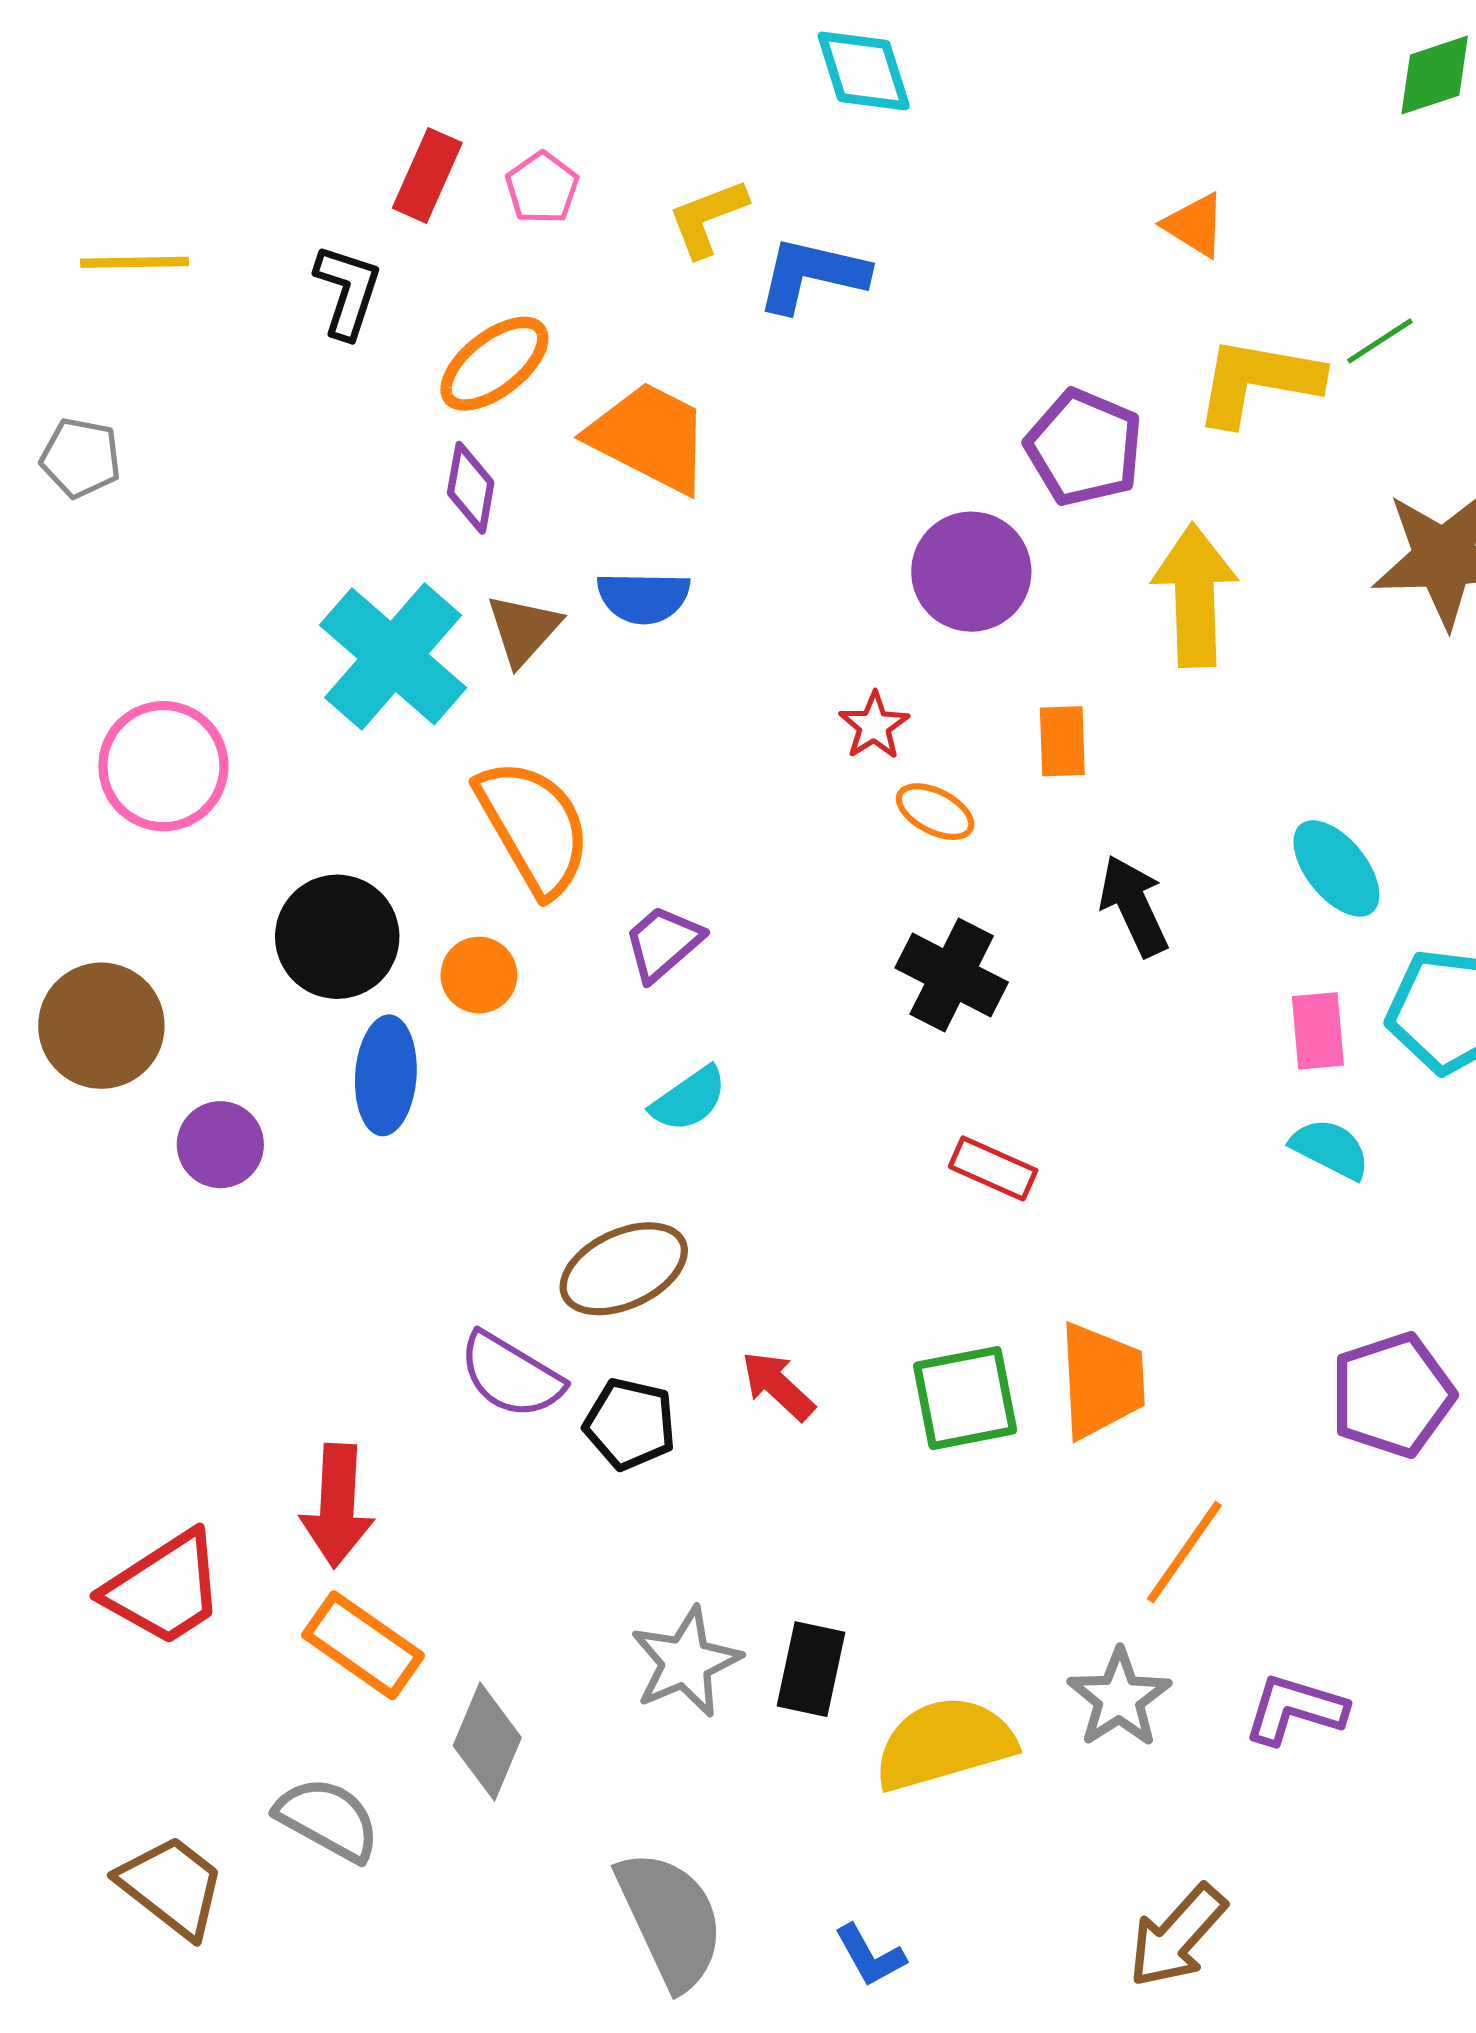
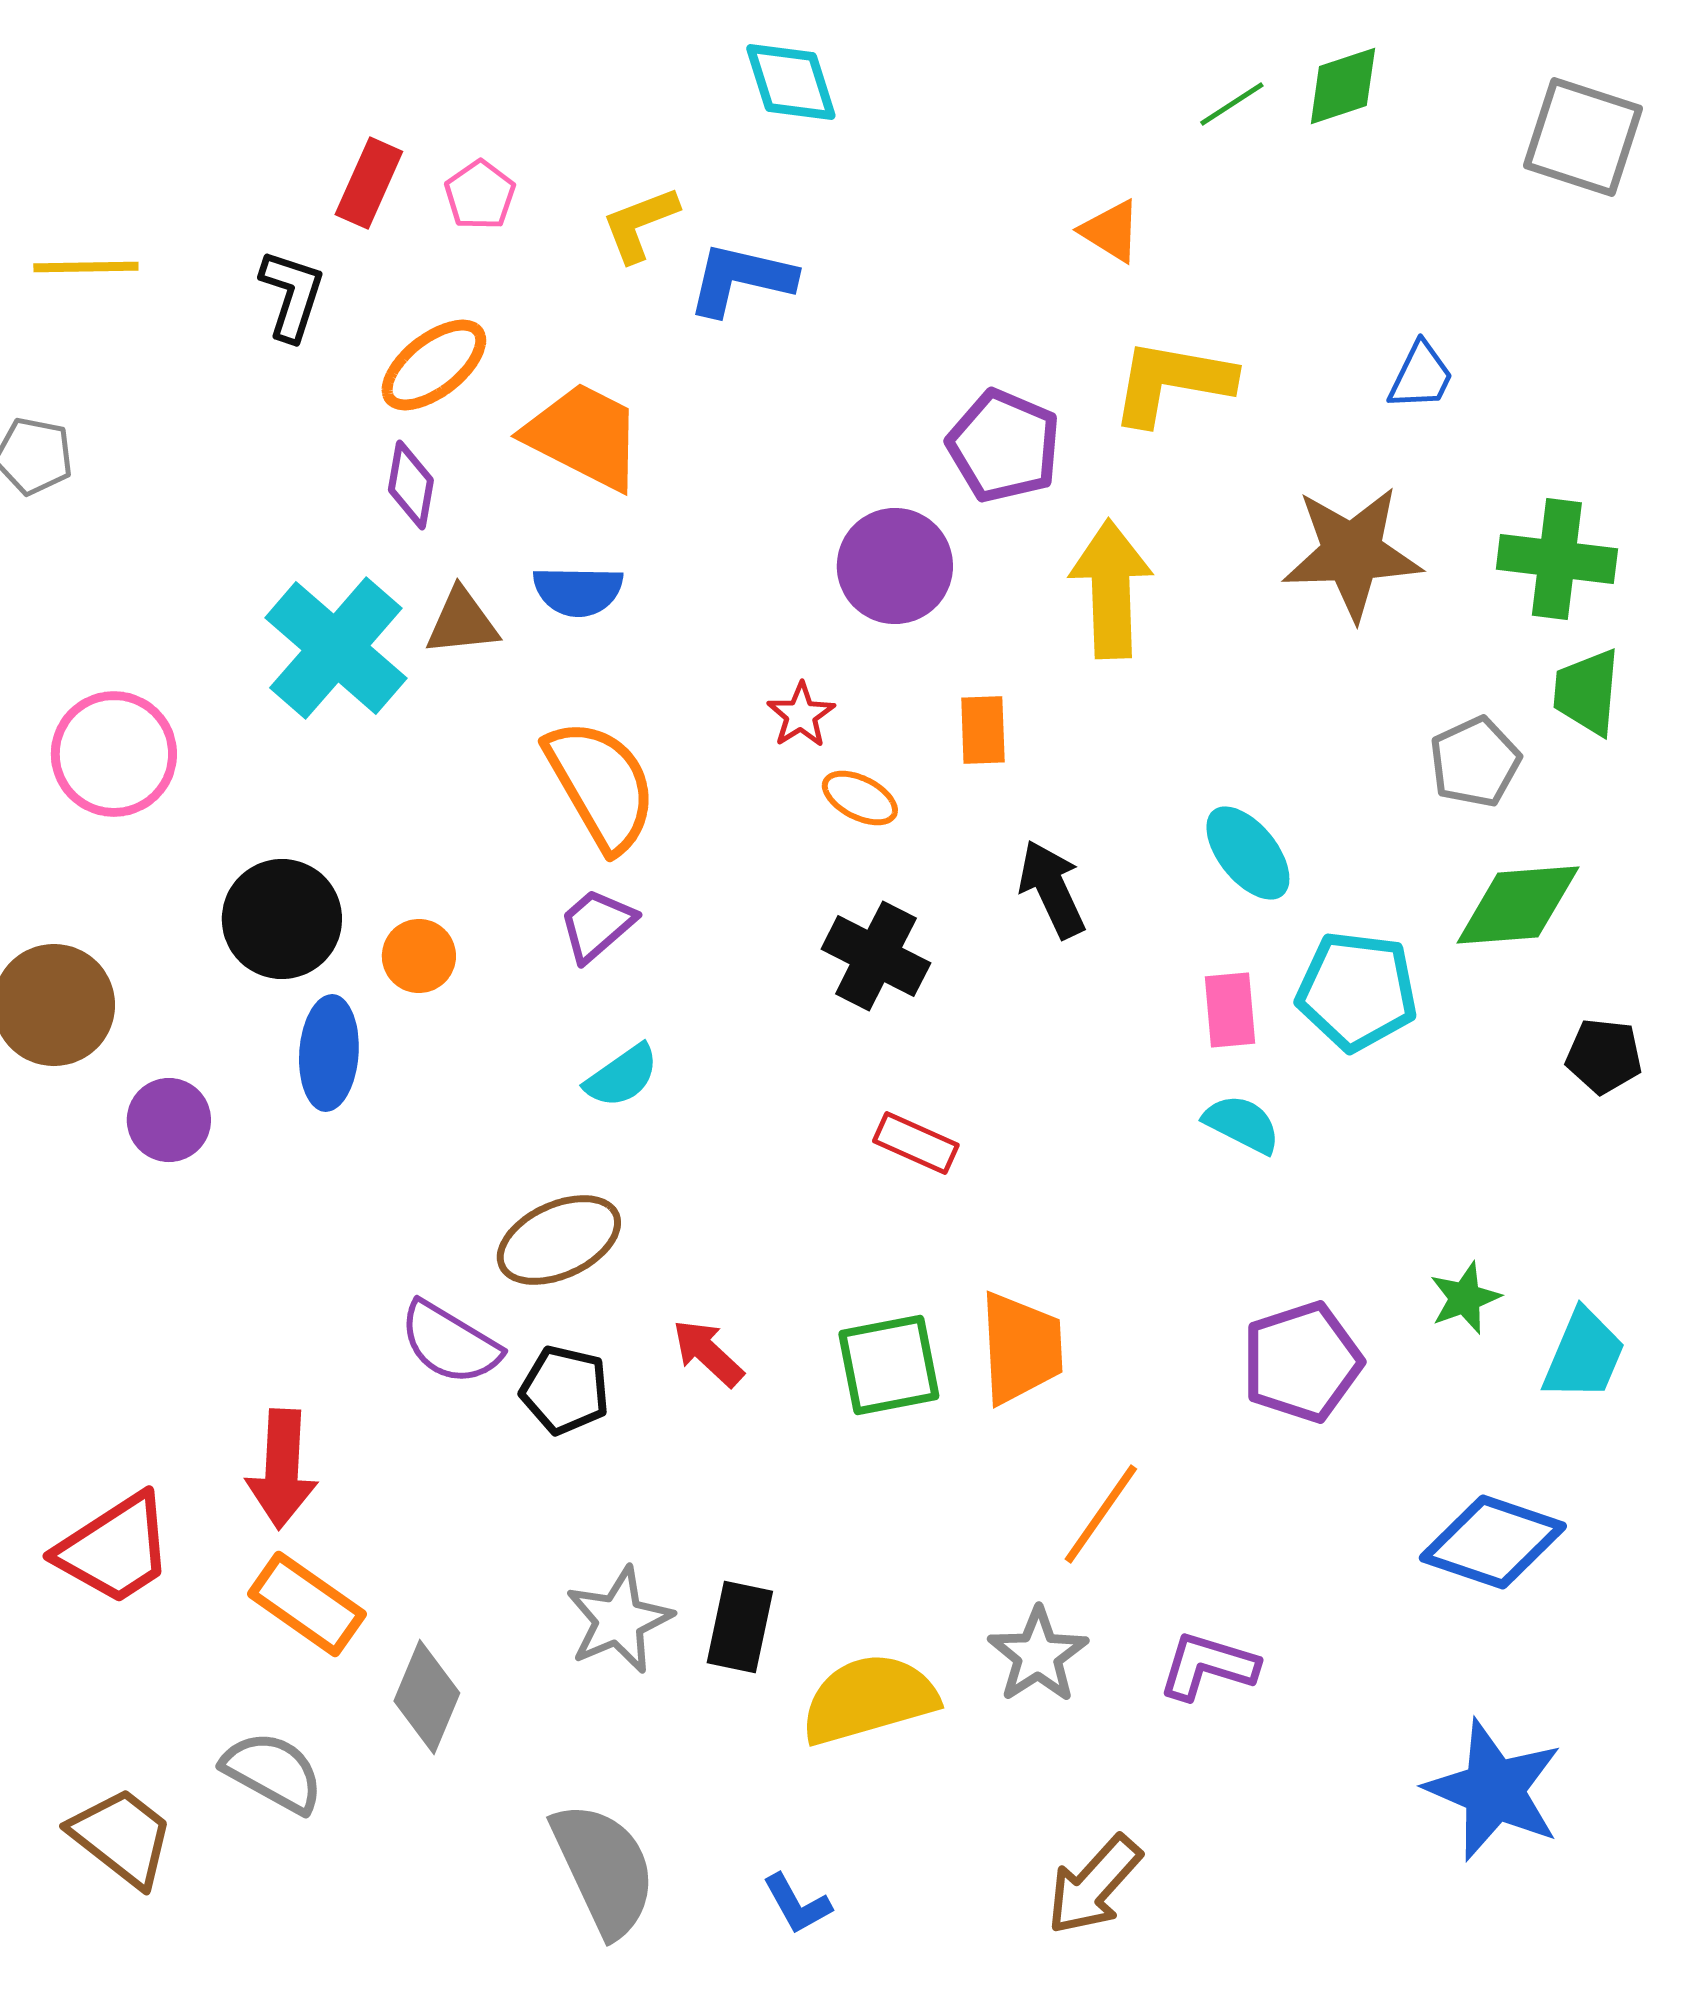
green line: (1380, 341) -> (1232, 104), moved
brown triangle: (523, 630) -> (462, 622), turned 42
orange semicircle: (534, 827) -> (601, 785), moved

